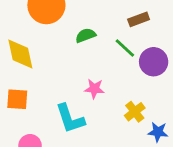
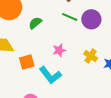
green semicircle: (86, 35) -> (35, 23), moved
orange square: (17, 99) -> (27, 62), moved

